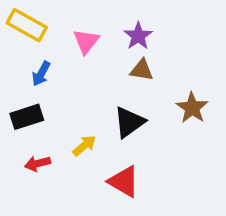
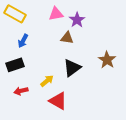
pink triangle: (86, 41) -> (56, 14), moved, turned 42
brown triangle: (142, 70) -> (67, 38), moved
red triangle: (124, 181) -> (58, 101), moved

